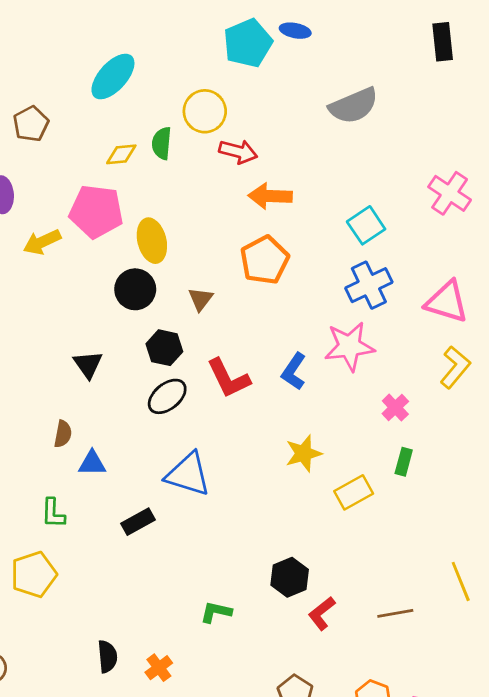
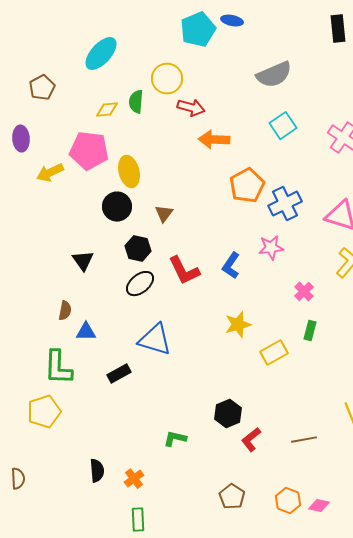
cyan square: (366, 225) -> (283, 126), moved
orange pentagon: (265, 260) -> (247, 186), moved
pink star: (349, 346) -> (271, 248), size x0.7
green L-shape: (53, 513) -> (58, 368), size x1.6

